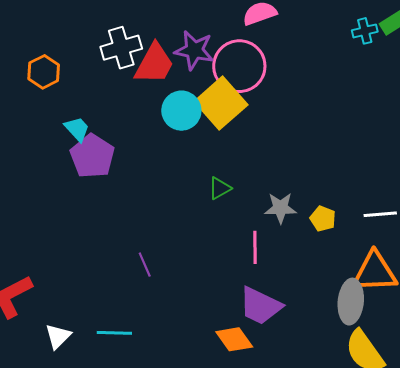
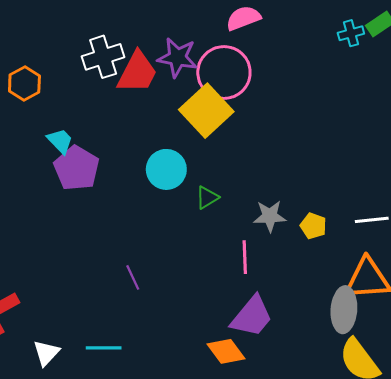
cyan circle: (181, 111) -> (166, 169), moved
purple trapezoid: (260, 306) -> (252, 317), turned -75

